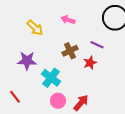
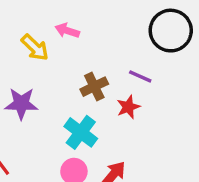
pink arrow: (68, 20) -> (67, 31), moved
cyan cross: (51, 78) -> (81, 132), moved

